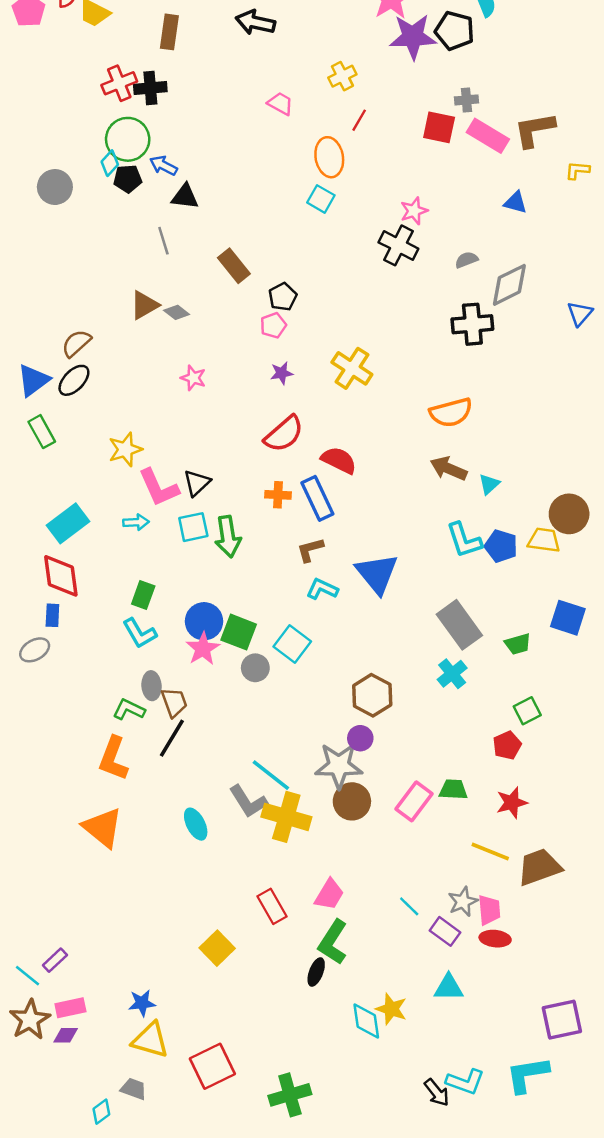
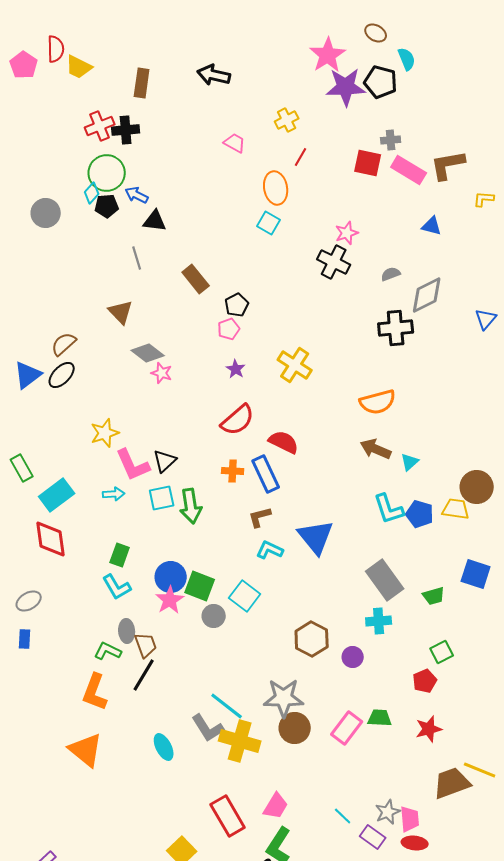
brown triangle: (144, 305) -> (121, 312), turned -44
gray diamond: (177, 312) -> (148, 353), moved, size x1.5
purple star: (282, 373) -> (236, 369), turned -30
green rectangle: (42, 432) -> (22, 468), moved
blue rectangle: (52, 615) -> (25, 639), moved
cyan cross: (452, 674) -> (379, 621), turned 35
purple circle: (360, 738) -> (353, 657), moved
yellow line: (490, 852) -> (480, 770), moved
red rectangle: (272, 906) -> (228, 816), size x1.4

